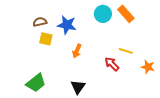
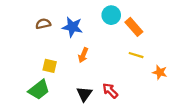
orange rectangle: (126, 14) -> (134, 27), moved
yellow square: (46, 39) -> (50, 66), moved
red arrow: (112, 64) -> (110, 91), moved

